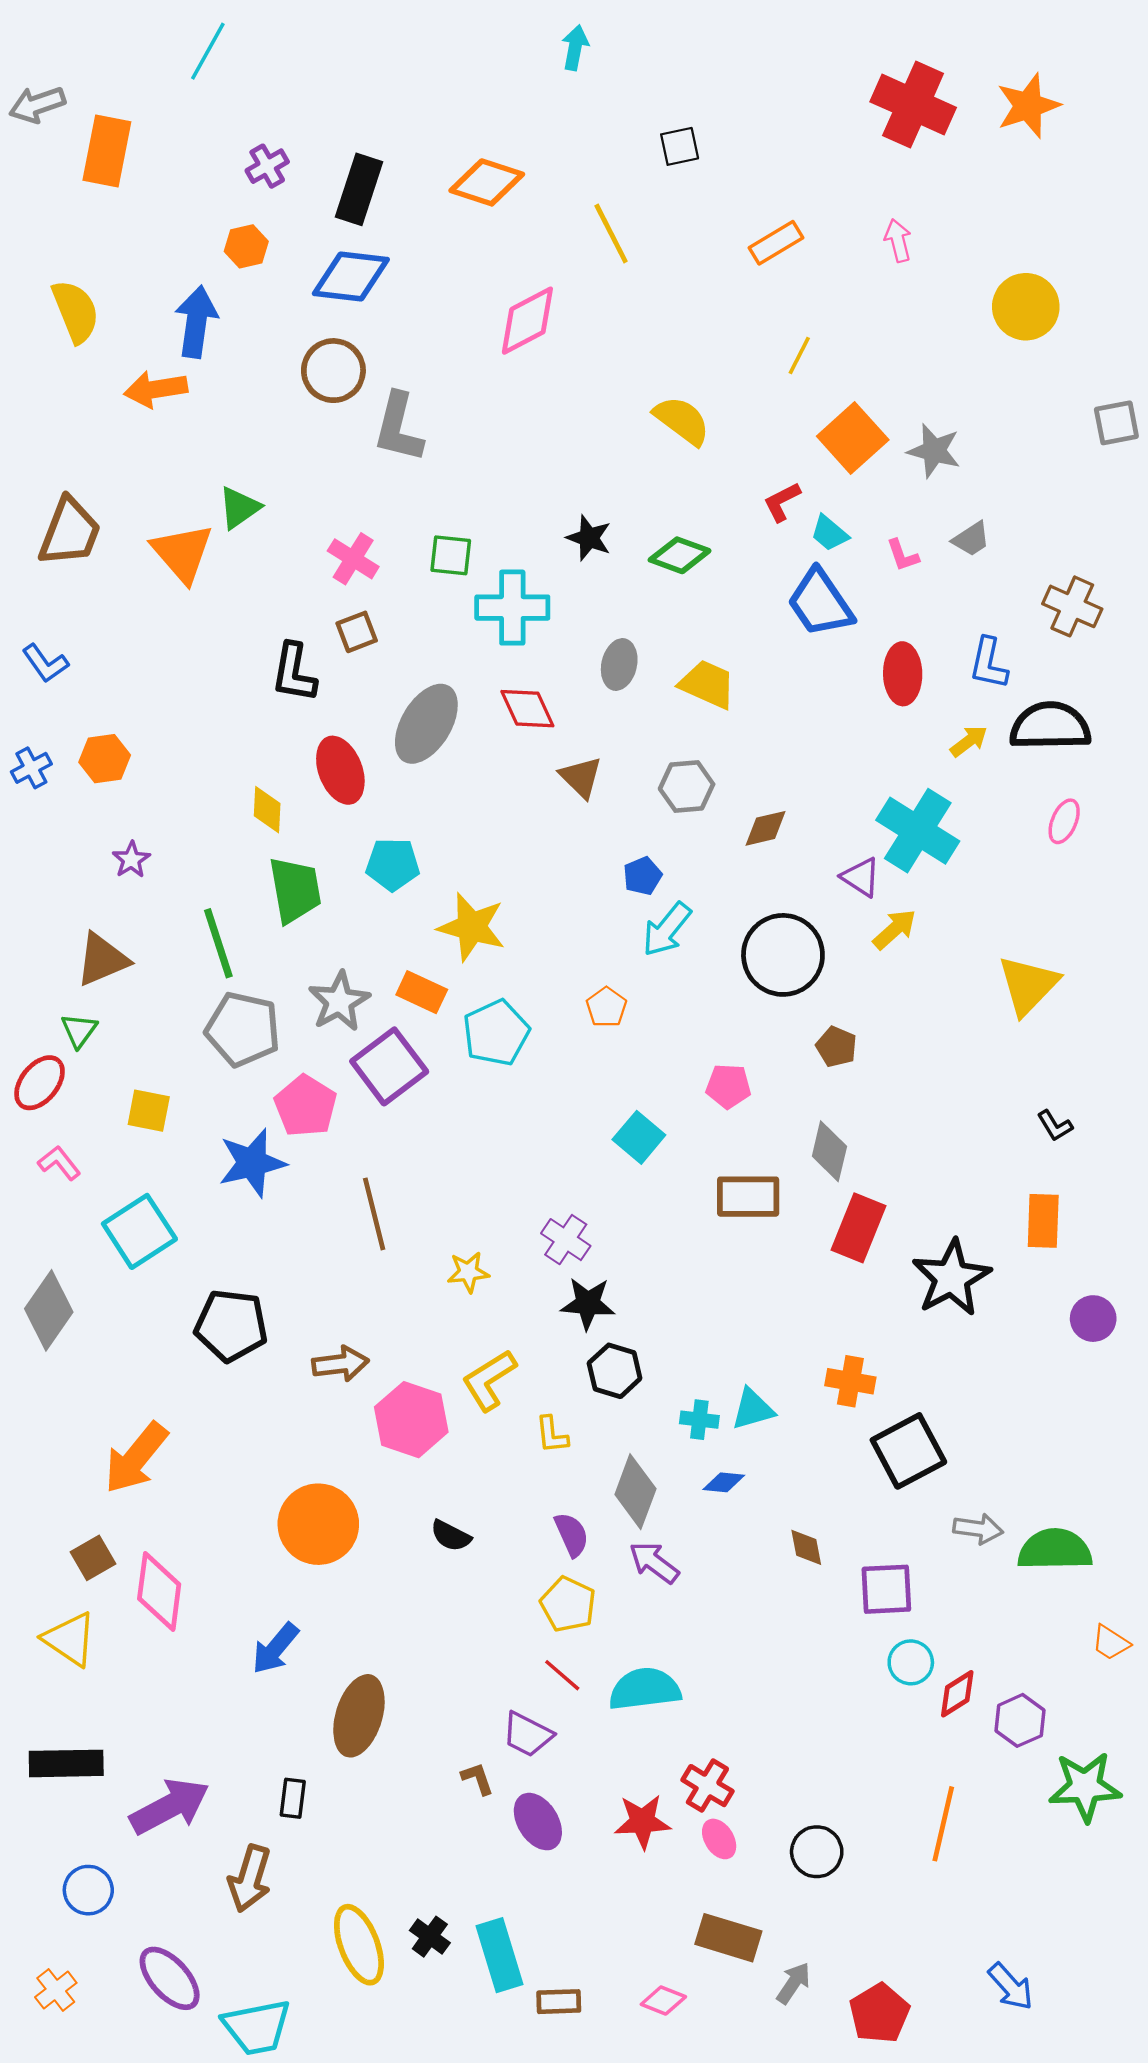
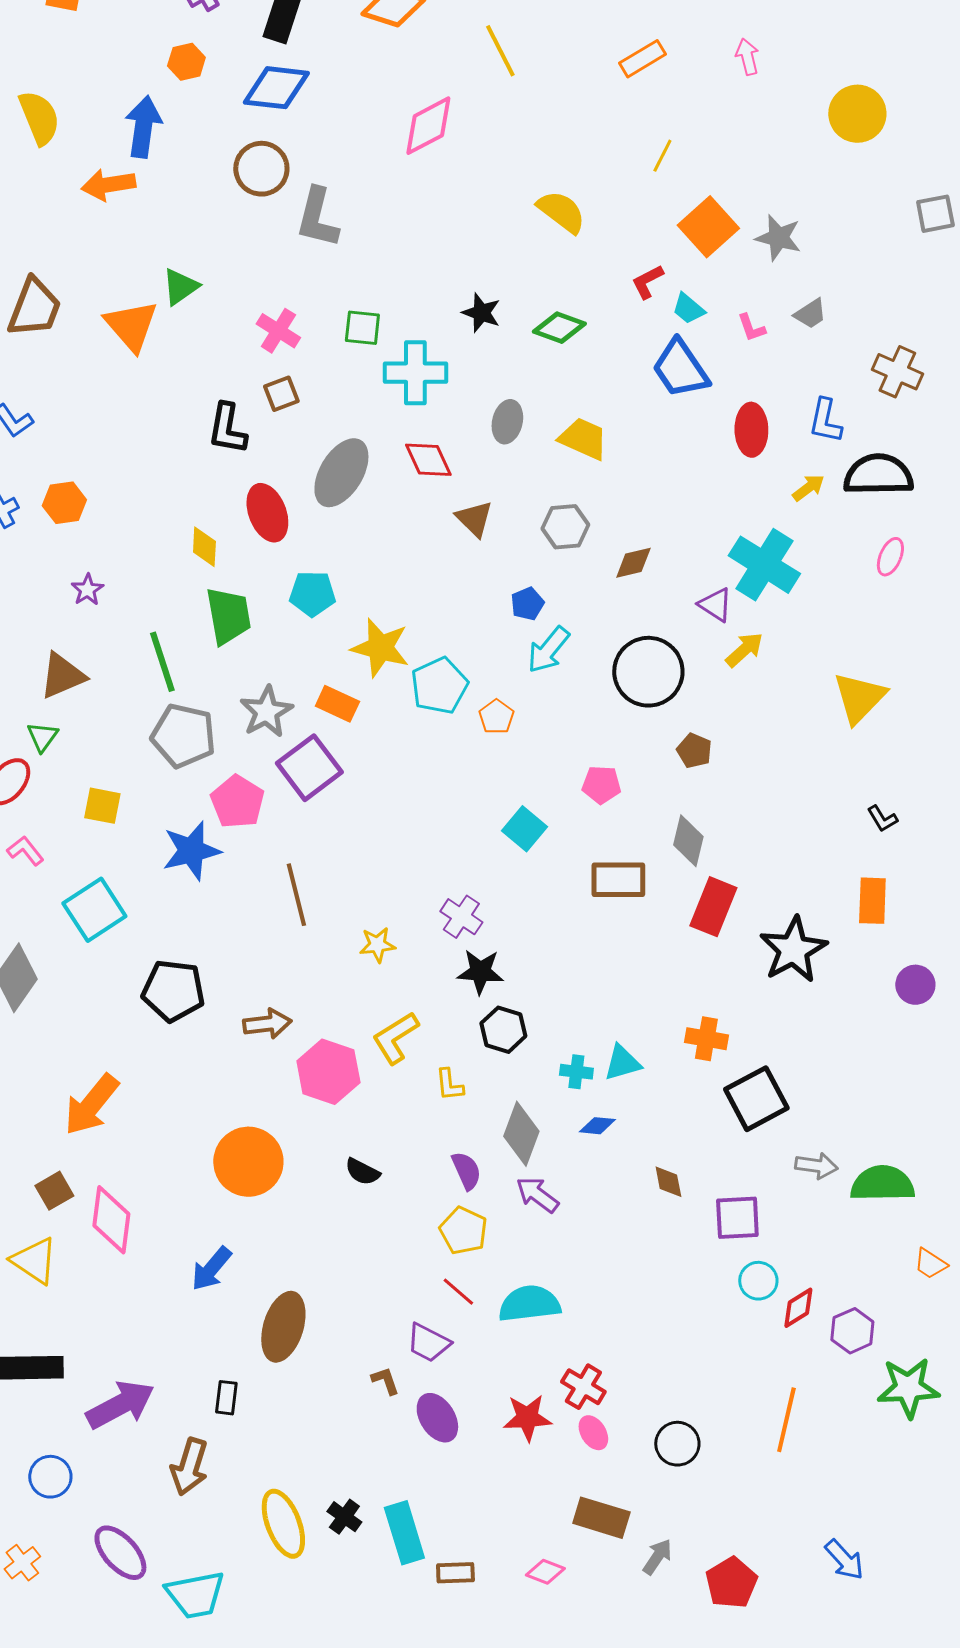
cyan pentagon: (496, 1033) -> (439, 686), moved

